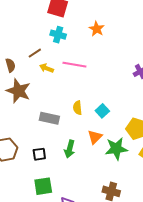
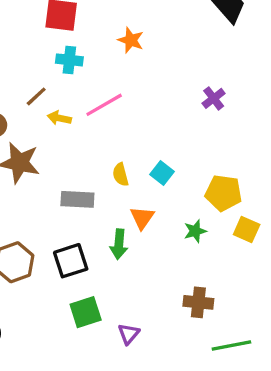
pink line: (74, 65) -> (104, 105), turned -30
orange triangle: (95, 137) -> (142, 218), moved
green star: (116, 149) -> (195, 231), size x0.6
black square: (39, 154) -> (71, 261), size x1.5

